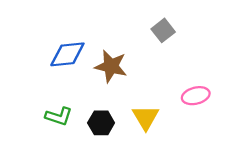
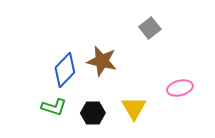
blue diamond: (67, 54) -> (65, 70), moved, turned -40

